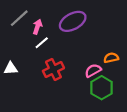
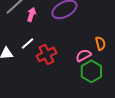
white line: (42, 43) -> (27, 43), moved
orange semicircle: (111, 58) -> (100, 43), turned 88

